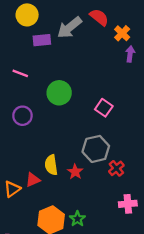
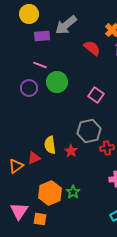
red semicircle: (99, 17) -> (92, 48), moved
pink line: (20, 73) -> (40, 65), moved
purple circle: (22, 116) -> (29, 88), moved
red cross: (116, 168) -> (107, 148), turned 32

